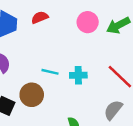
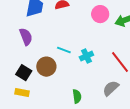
cyan cross: (78, 75) -> (86, 56), turned -32

